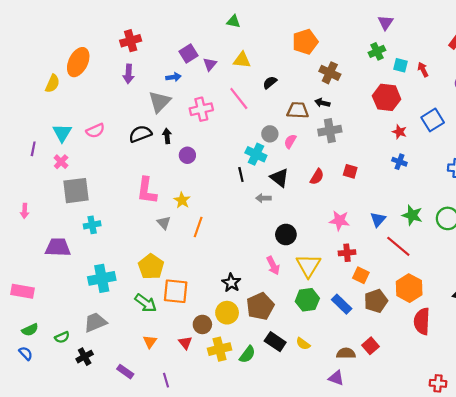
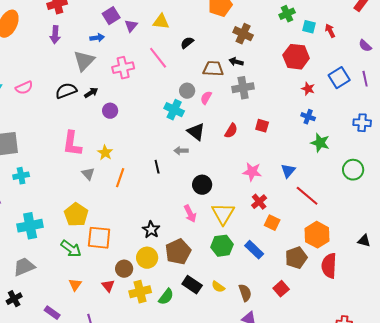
black arrow: (167, 136) -> (91, 93), turned 64
black line: (241, 175) -> (157, 167), moved
green star: (412, 215) -> (320, 143), moved
red cross: (347, 253) -> (259, 202), turned -35
brown pentagon: (376, 301) -> (296, 258), moved
brown semicircle: (346, 353) -> (245, 293), moved, turned 72

